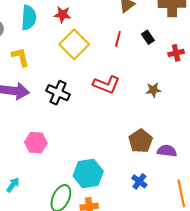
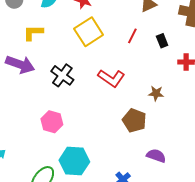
yellow L-shape: (20, 57) -> (33, 33), turned -90
brown pentagon: (141, 141) -> (134, 120), moved, turned -30
pink hexagon: (36, 143) -> (52, 122), moved

